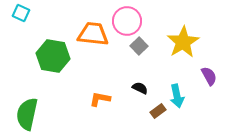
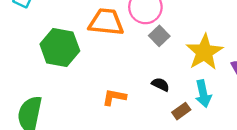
yellow star: (183, 42) -> (204, 52), moved

